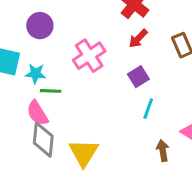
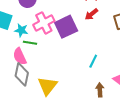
pink cross: (89, 56) -> (44, 23), moved
purple square: (138, 77) -> (66, 27), moved, size x1.6

